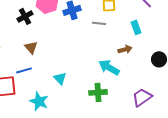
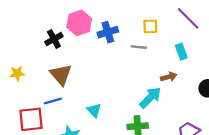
brown triangle: (31, 47) -> (61, 75), size x1.5
cyan arrow: (109, 67) -> (150, 98), turned 105

